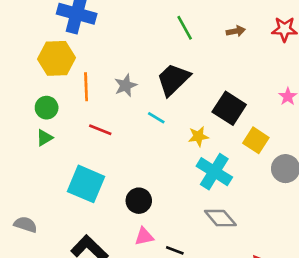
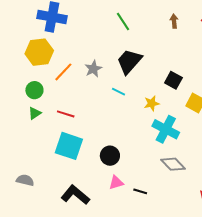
green line: (185, 28) -> (123, 22), moved
brown arrow: (236, 31) -> (174, 21), turned -80
orange line: (86, 87) -> (63, 72), turned 50
black square: (229, 108) -> (173, 80), size x0.7
red line: (100, 130) -> (66, 114), moved

